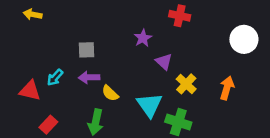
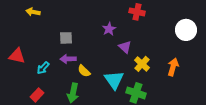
yellow arrow: (33, 14) -> (33, 12), moved
cyan arrow: (55, 77) -> (43, 68), moved
red triangle: (30, 91) -> (17, 56), moved

